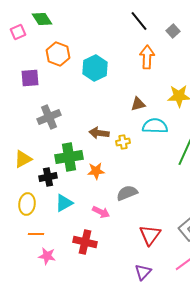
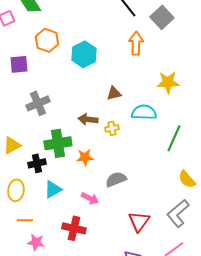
gray square: (173, 31) -> (162, 17), size x1.6
brown triangle: (138, 104) -> (114, 93), moved

